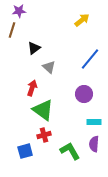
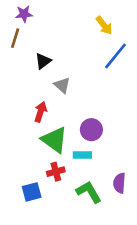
yellow arrow: (82, 20) -> (104, 25), turned 91
blue line: (90, 59) -> (116, 56), moved
purple circle: (84, 94) -> (91, 130), moved
cyan rectangle: (94, 122) -> (82, 155), moved

